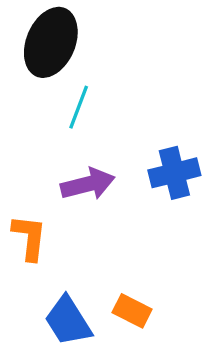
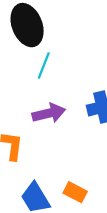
black ellipse: (51, 42) -> (27, 25), turned -45

